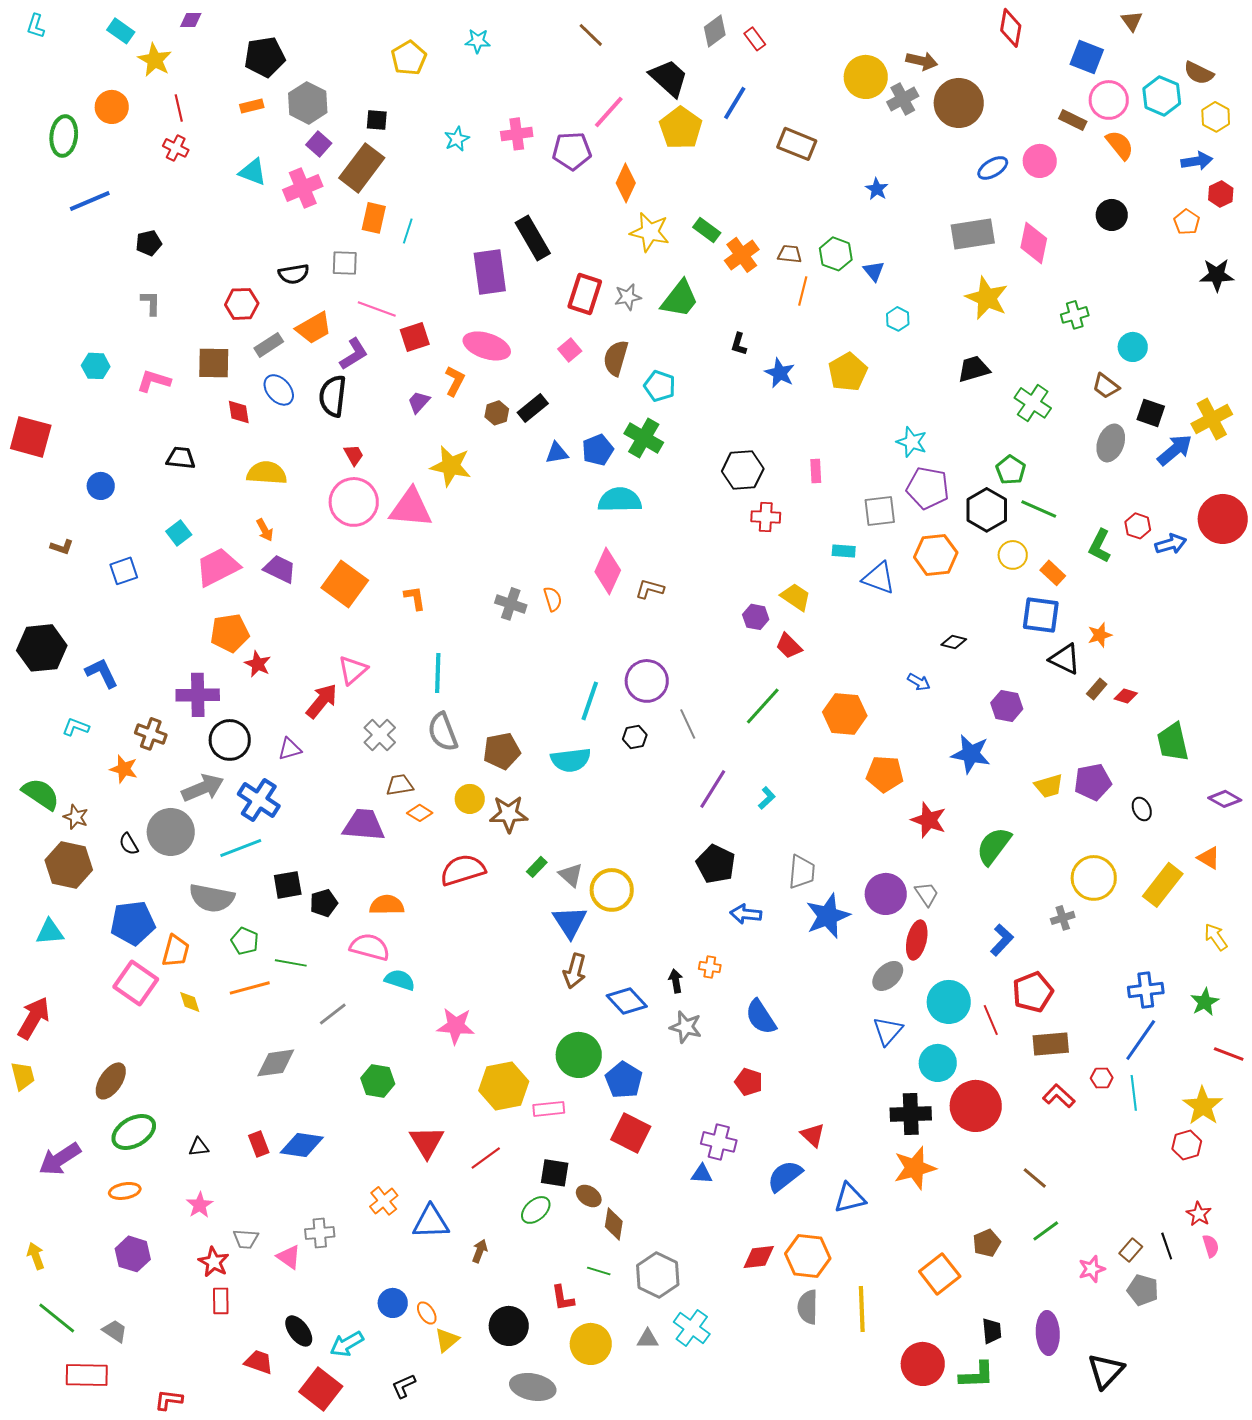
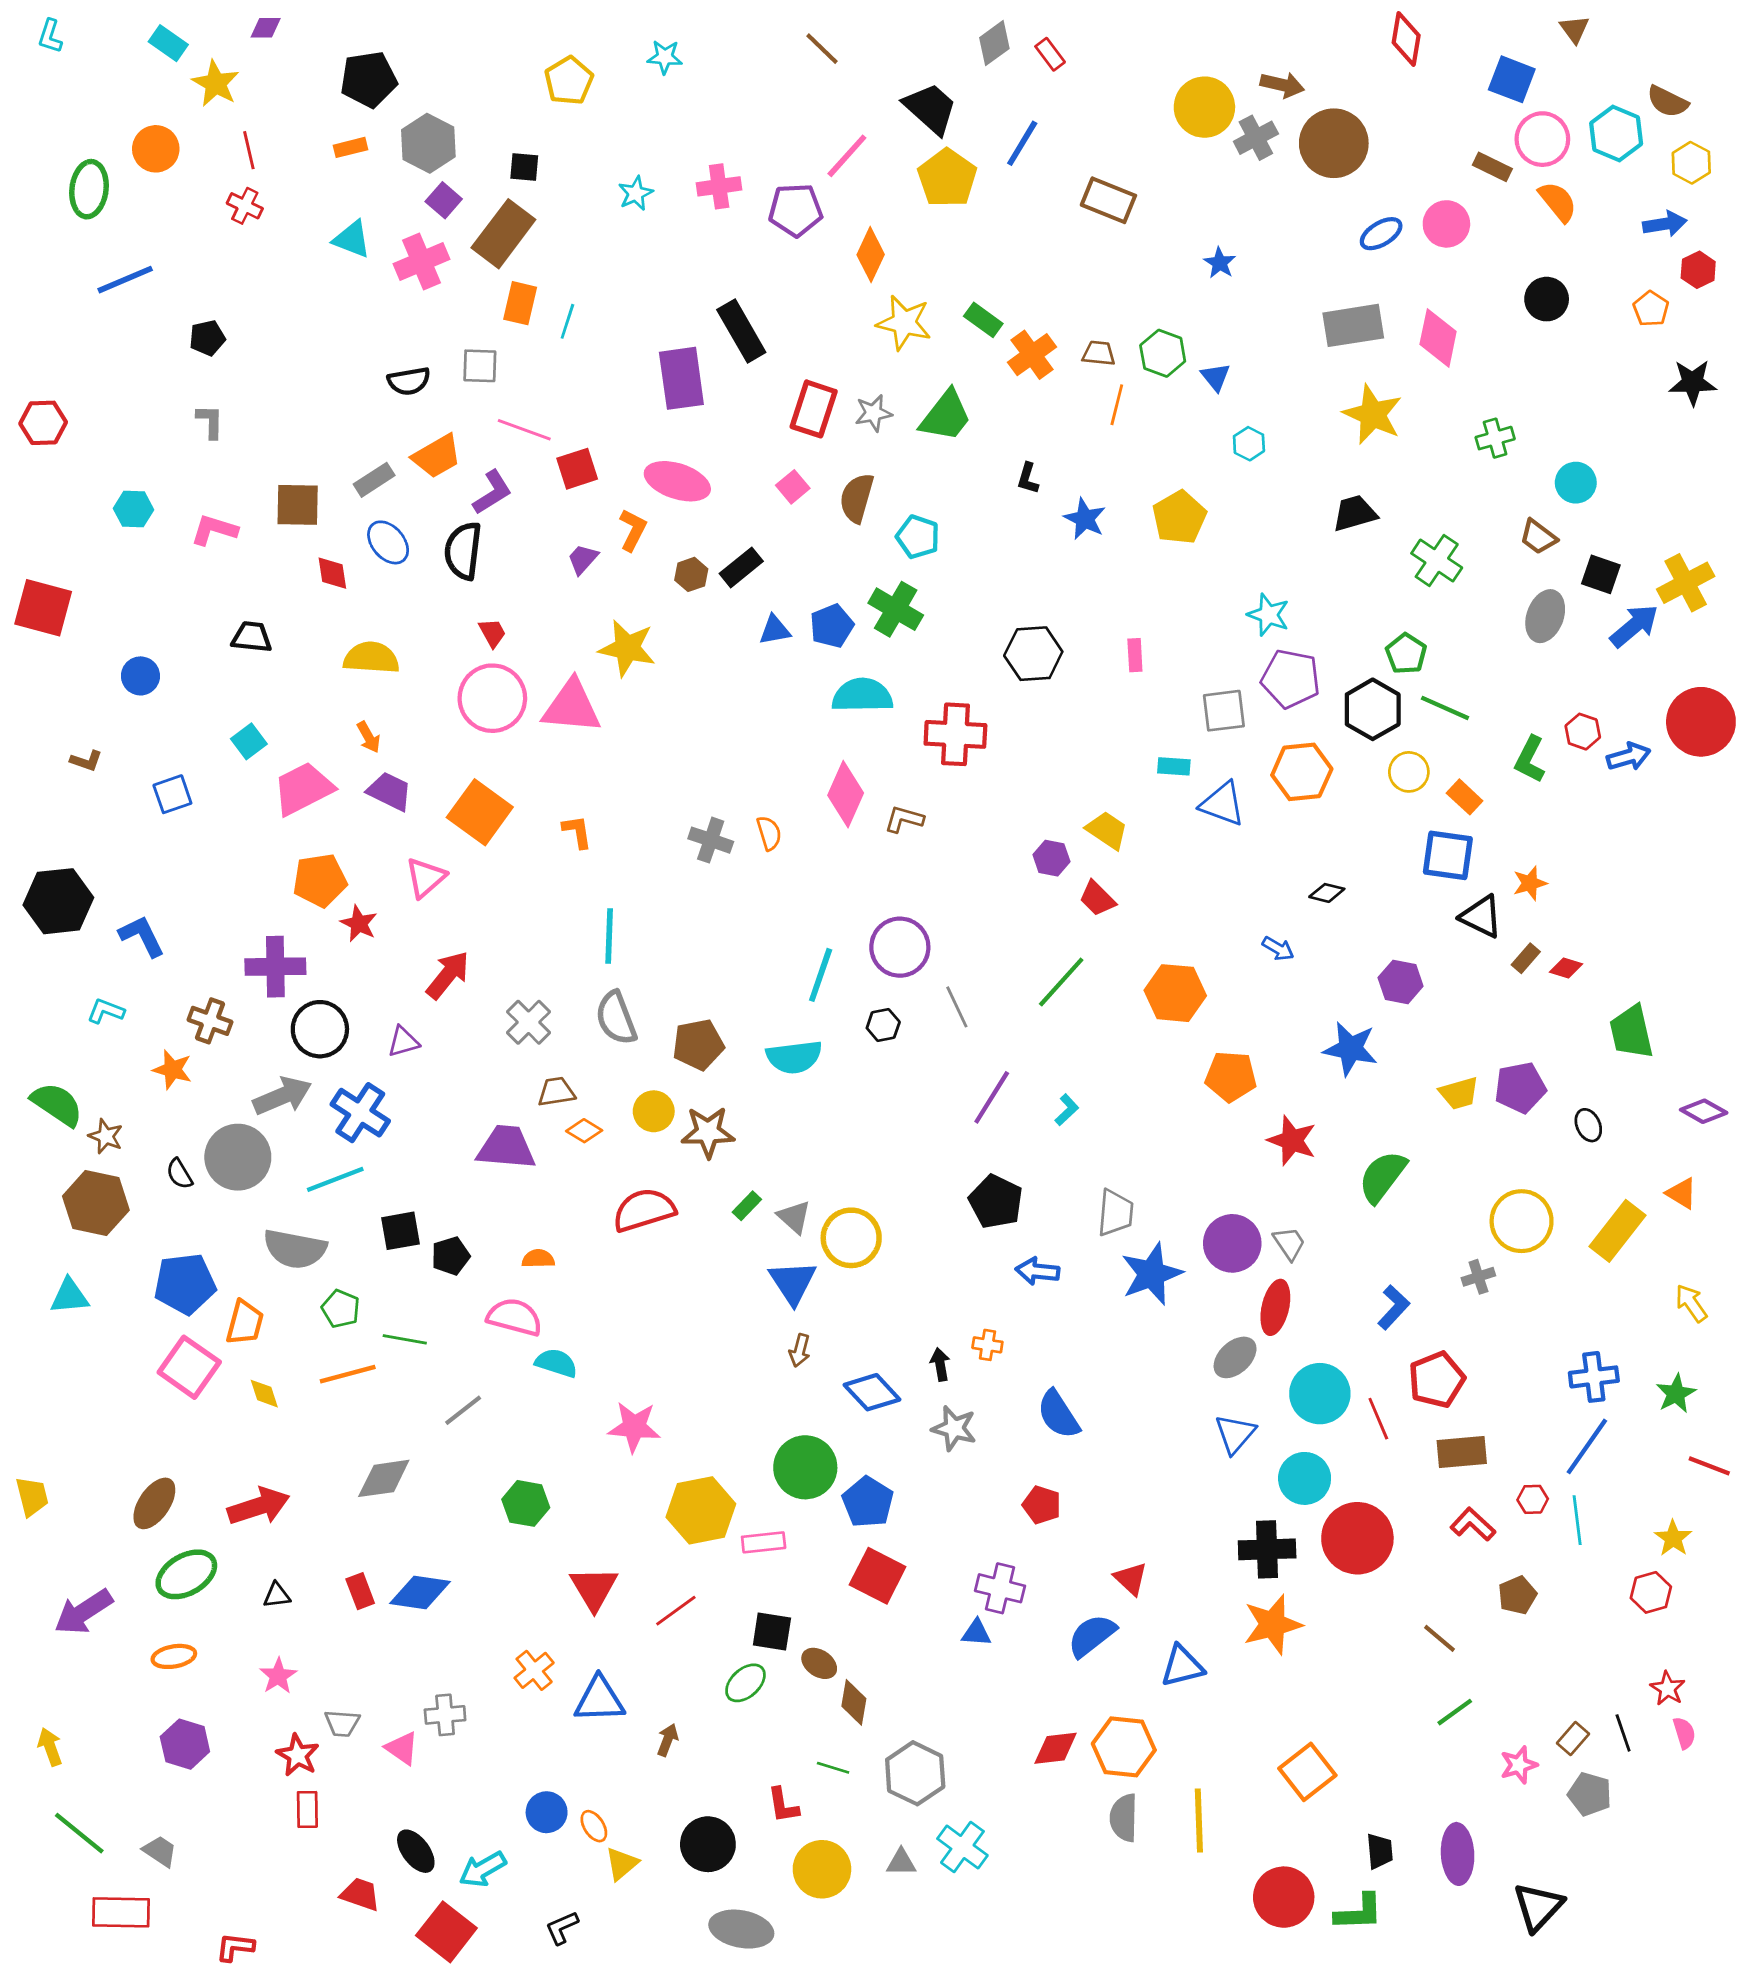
red hexagon: (242, 304) -> (43, 423), moved
red cross: (766, 517) -> (955, 734), moved, size x1.5
pink triangle: (353, 670) -> (426, 878), moved
orange semicircle: (387, 905) -> (538, 1259), size x0.7
brown arrow: (575, 971) -> (800, 1350), size x0.7
red arrow: (34, 1018) -> (259, 1506), moved, turned 42
yellow star: (1203, 1106) -> (1673, 1538), size x0.7
brown pentagon: (987, 1243) -> (1517, 1595), moved

